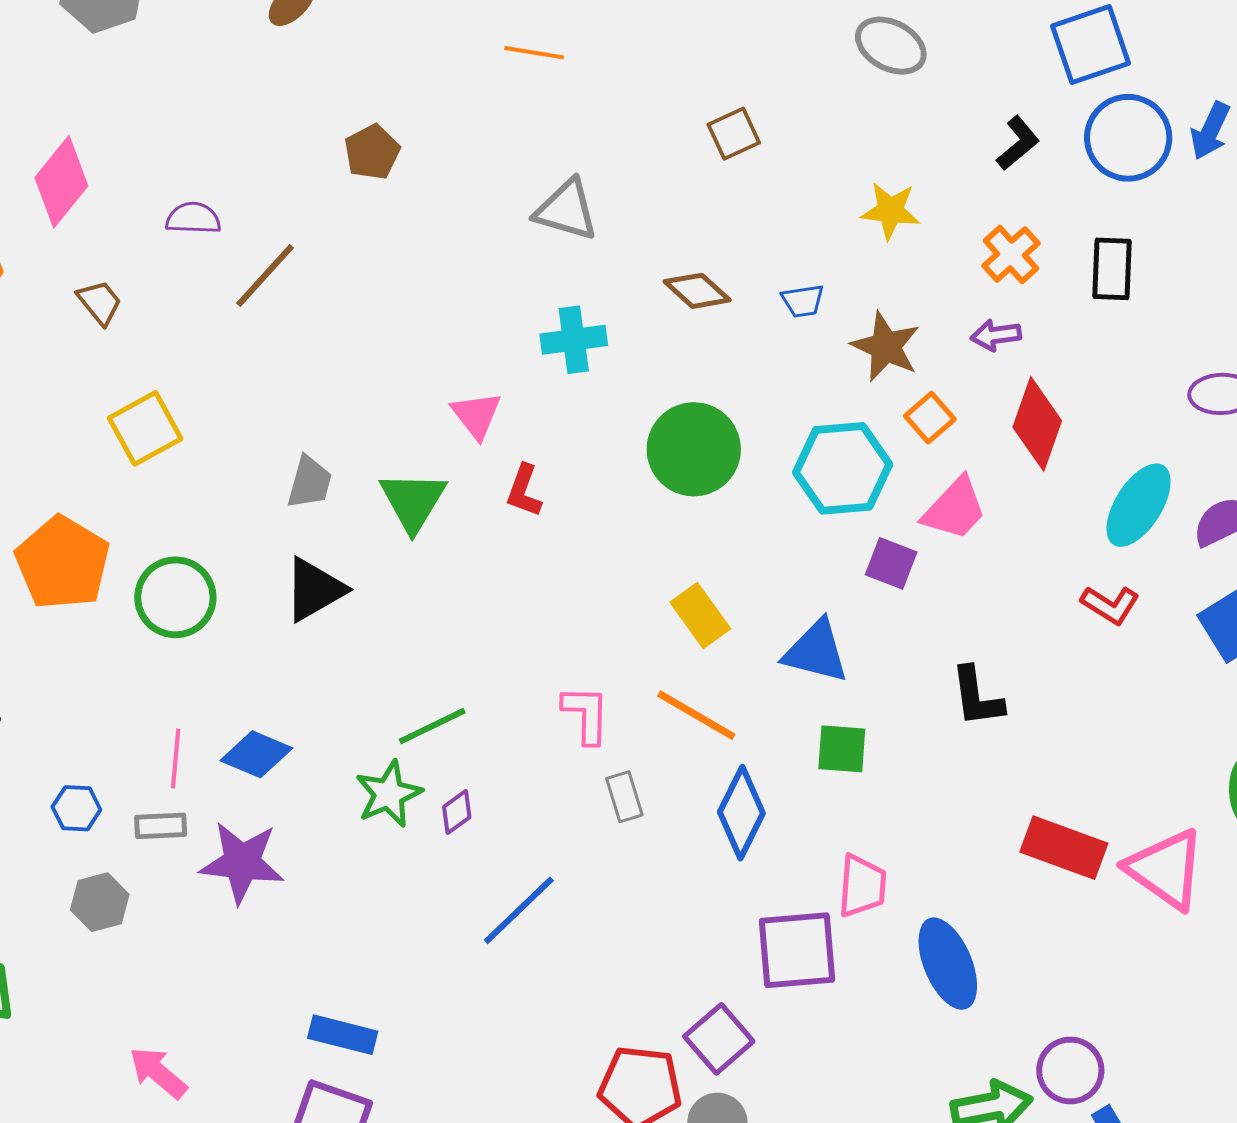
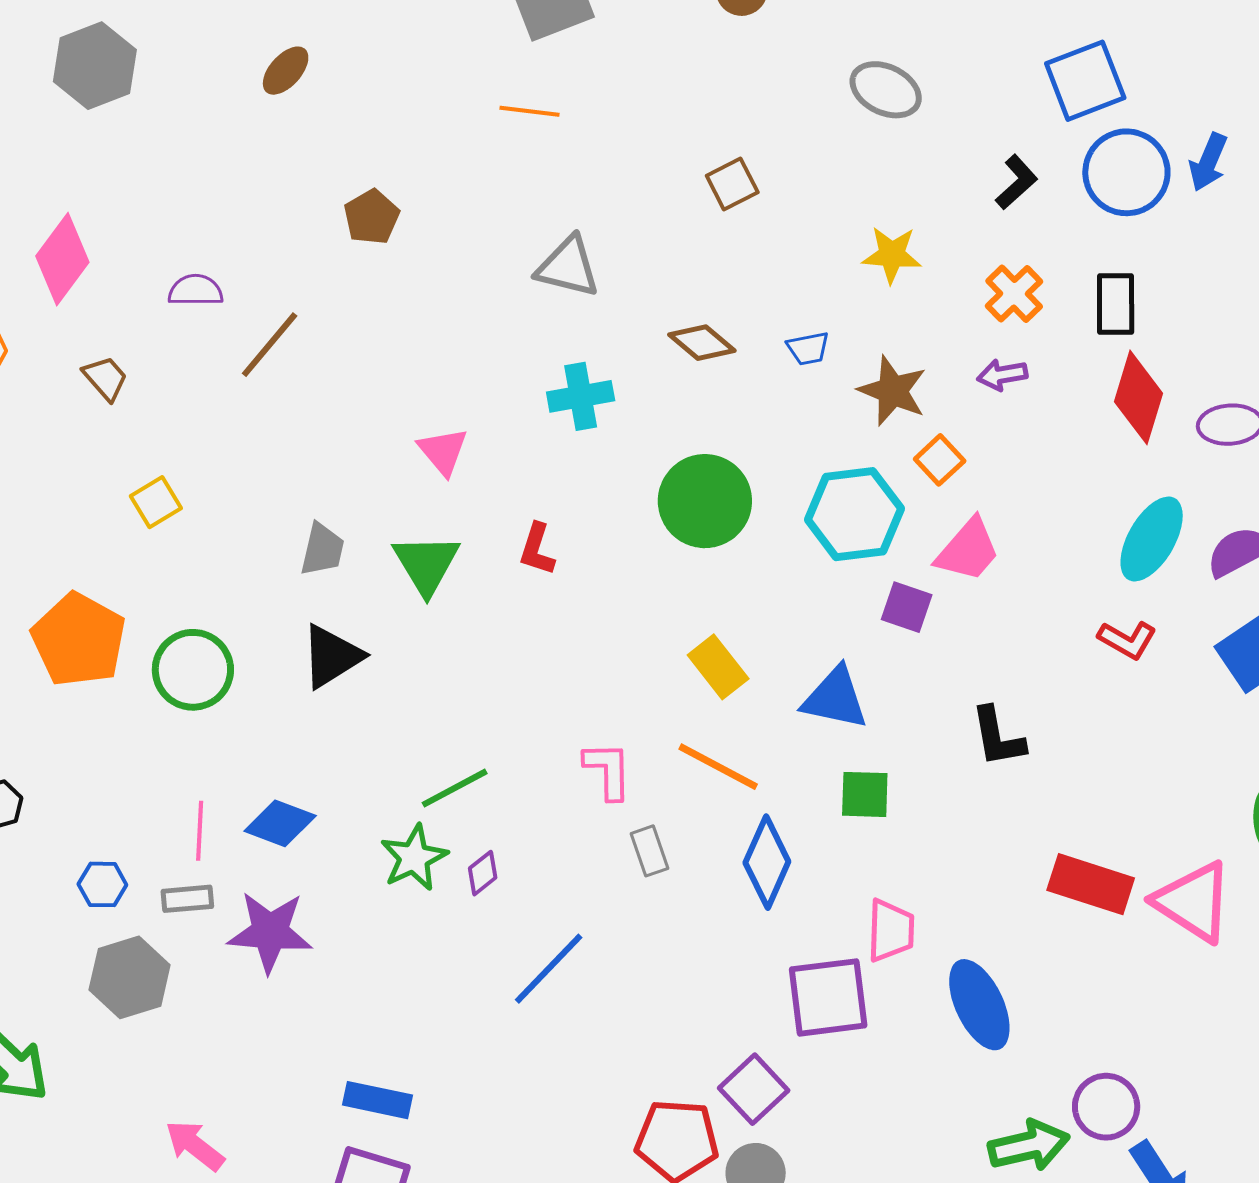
pink triangle: (476, 415) -> (443, 451), moved
red diamond: (1037, 424) -> (1139, 397), moved
yellow square: (145, 428) -> (156, 502), size x0.7
gray hexagon: (100, 902) -> (130, 977), size x1.4

